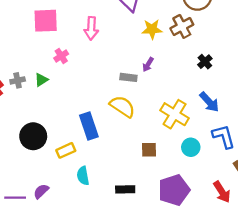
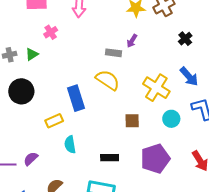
black circle: (33, 136) -> (21, 91), moved

